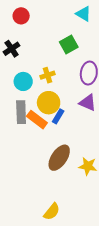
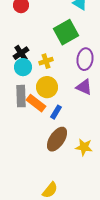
green square: (69, 44) -> (66, 32), size x1.4
black cross: (12, 49) -> (21, 53), moved
blue rectangle: (58, 116) -> (56, 112), moved

